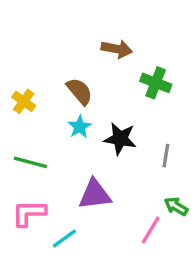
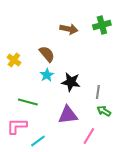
green cross: (156, 83) -> (102, 25), moved, turned -36
green line: (30, 162) -> (28, 102), moved
purple triangle: (95, 195) -> (68, 115), moved
green arrow: (176, 206) -> (104, 111), moved

